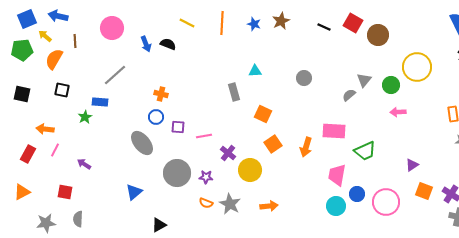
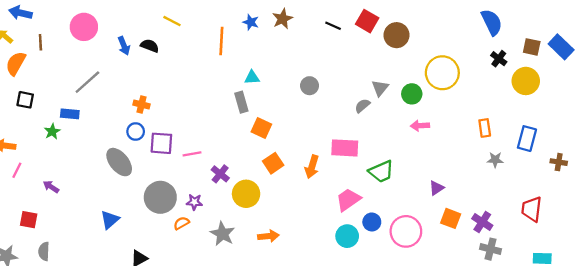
orange line: (222, 23) -> (221, 41), moved
gray rectangle: (234, 92) -> (241, 102), moved
purple square: (178, 127) -> (161, 143), size x1.5
pink trapezoid: (337, 175) -> (348, 200), turned 45
orange semicircle: (206, 203) -> (181, 223), moved, turned 128

